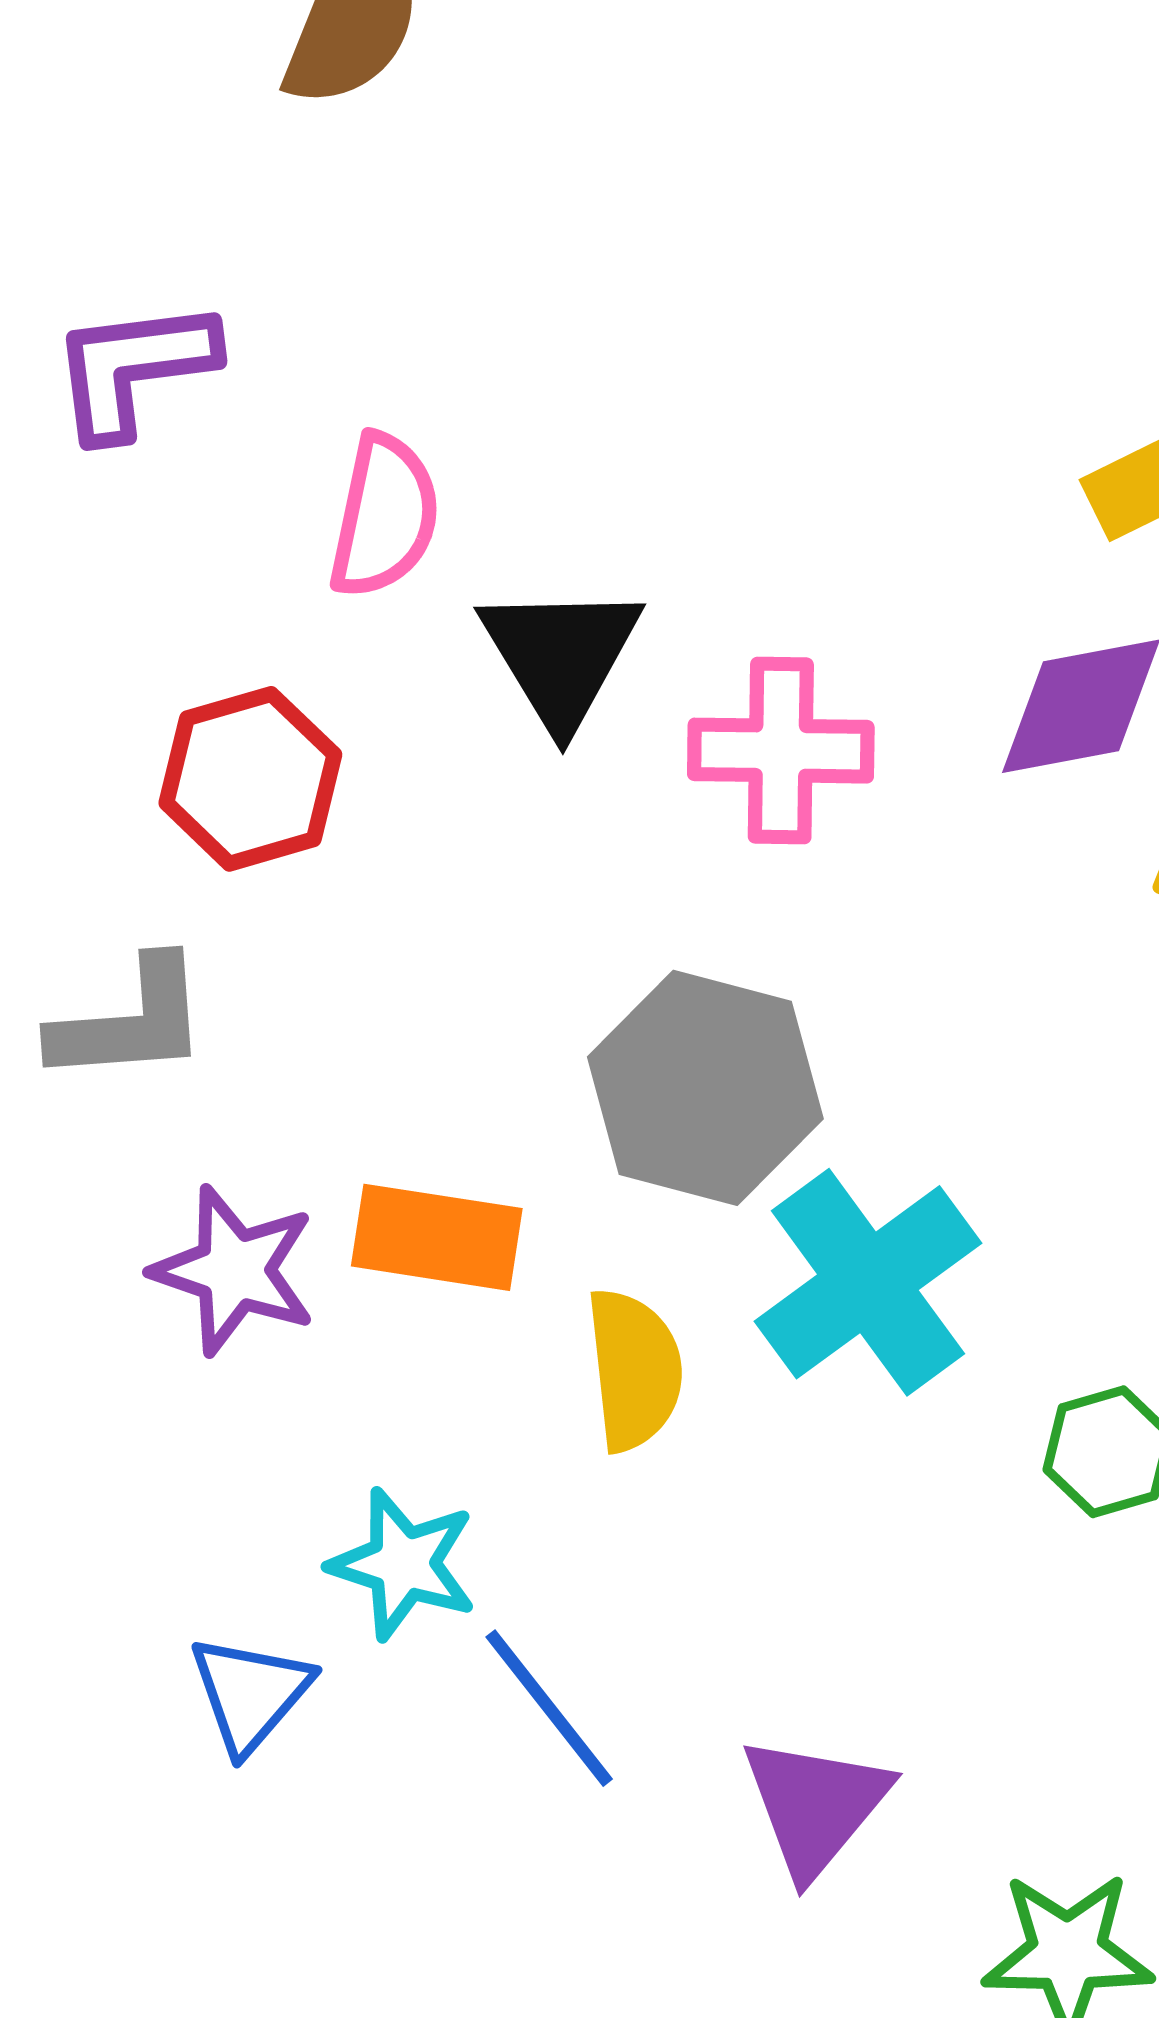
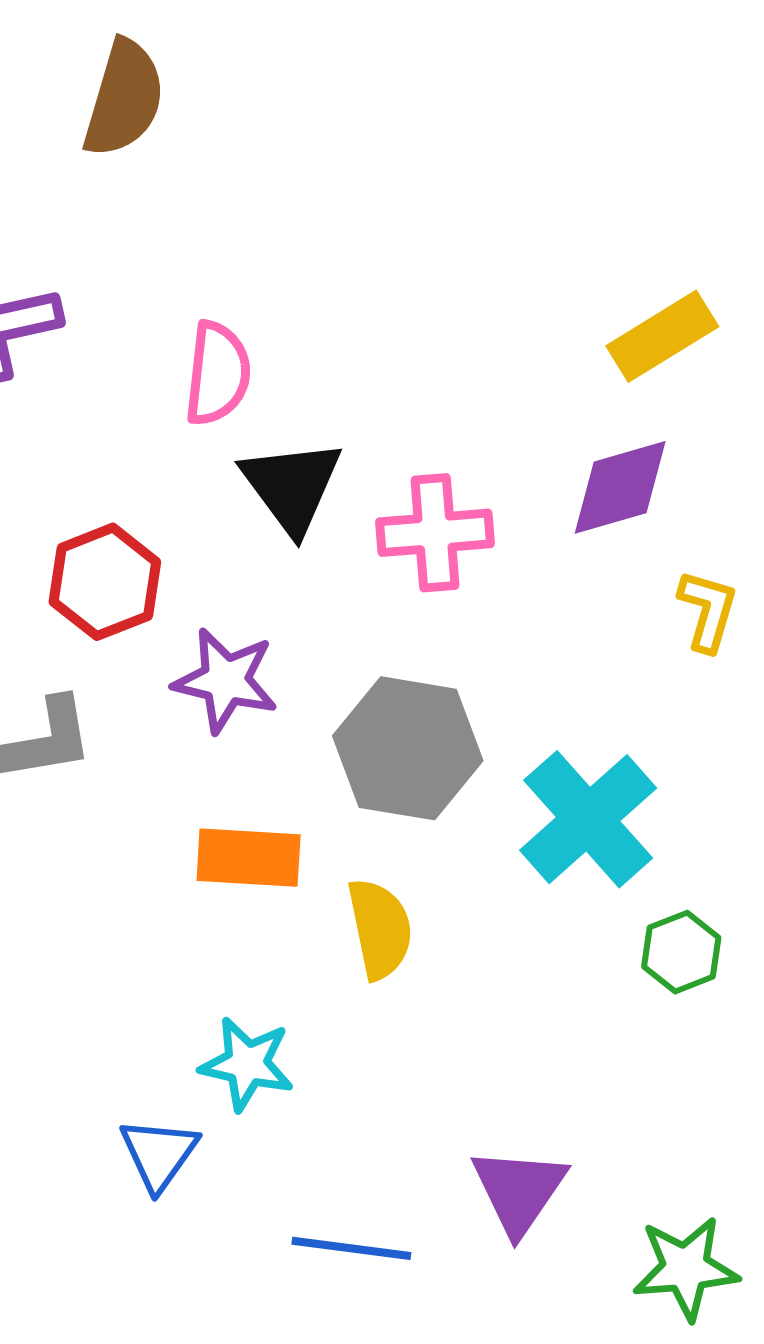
pink semicircle: (384, 516) -> (218, 374), moved
purple star: (234, 1270) -> (225, 680), moved
cyan cross: (868, 1282) -> (588, 819), moved
blue line: (549, 1708) -> (351, 1248), moved, turned -39

